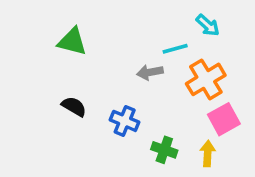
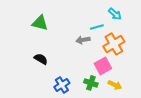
pink square: (224, 119) -> (103, 66), moved
blue cross: (125, 121) -> (62, 85), moved, turned 35
yellow arrow: (208, 153) -> (115, 85), turned 112

